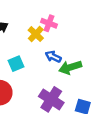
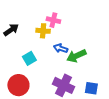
yellow cross: (36, 34) -> (43, 31), turned -32

